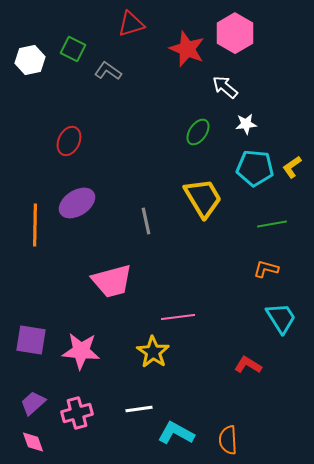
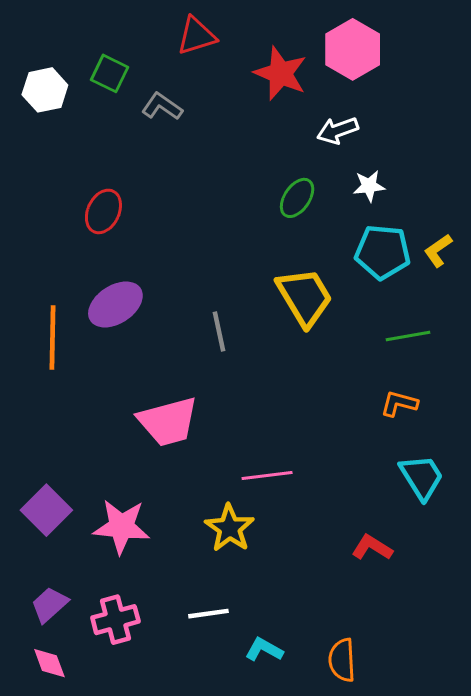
white arrow: (225, 87) -> (338, 130), turned -60
purple square: (31, 340) -> (46, 510), turned 36
cyan L-shape: (176, 433) -> (264, 650), size x0.7

